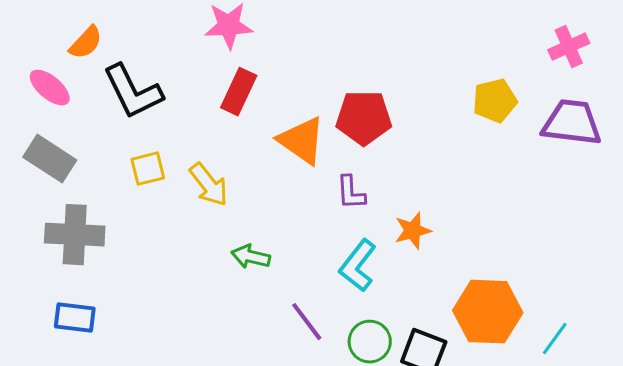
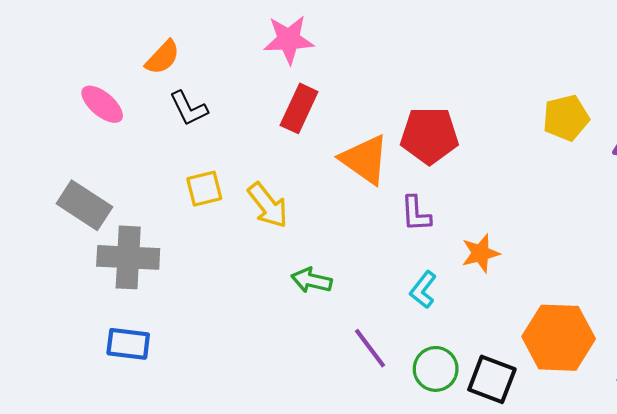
orange semicircle: (86, 43) -> (163, 57), moved
black L-shape: (133, 92) -> (189, 108), size x0.6
gray rectangle: (50, 159) -> (84, 205), moved
cyan L-shape: (358, 266) -> (423, 290), size x0.7

